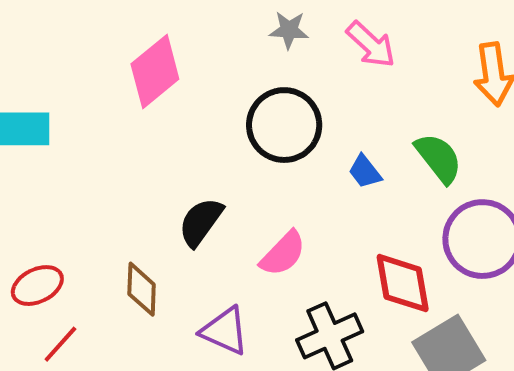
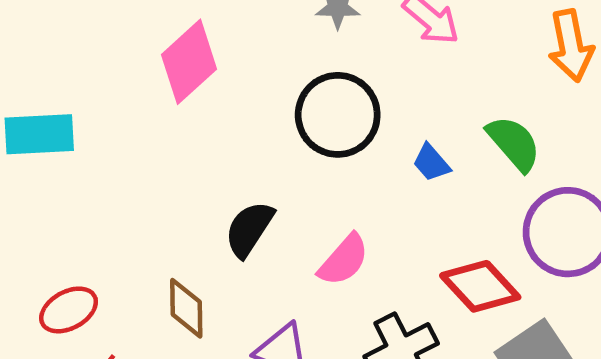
red diamond: (403, 283) -> (480, 286), turned -30

